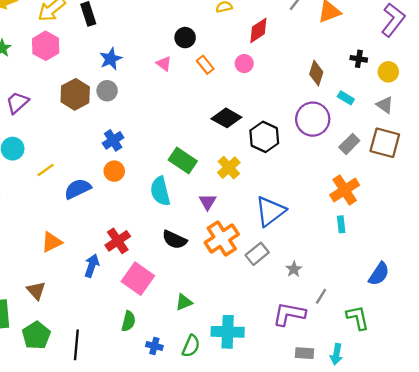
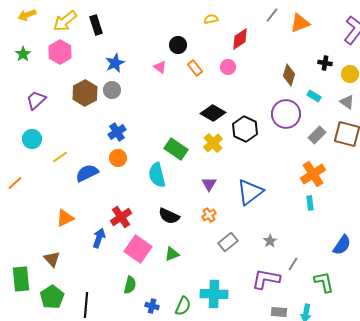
yellow cross: (229, 168) -> (213, 143), moved
purple triangle: (208, 202) -> (209, 184), moved
orange cross: (222, 238) -> (209, 215), size x0.5
gray rectangle: (257, 254) -> (228, 242), moved
green triangle: (184, 302) -> (172, 254), moved

